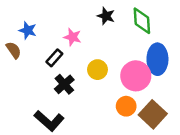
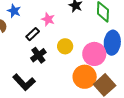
orange circle: (126, 106) -> (85, 77), size x1.5

